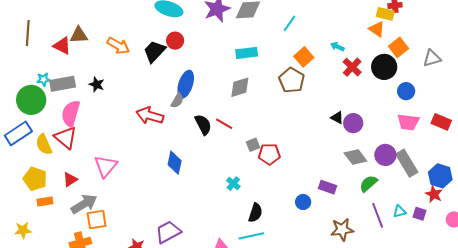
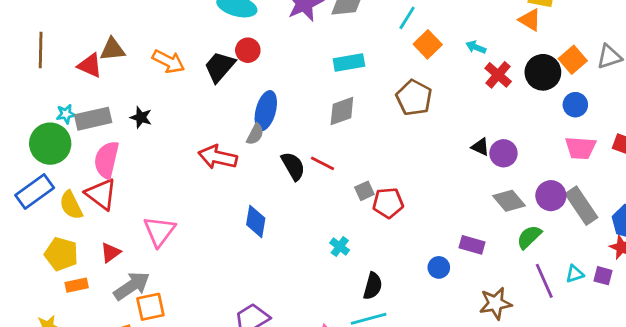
orange square: (398, 47) -> (573, 60), moved
orange square: (304, 57) -> (428, 44), moved

